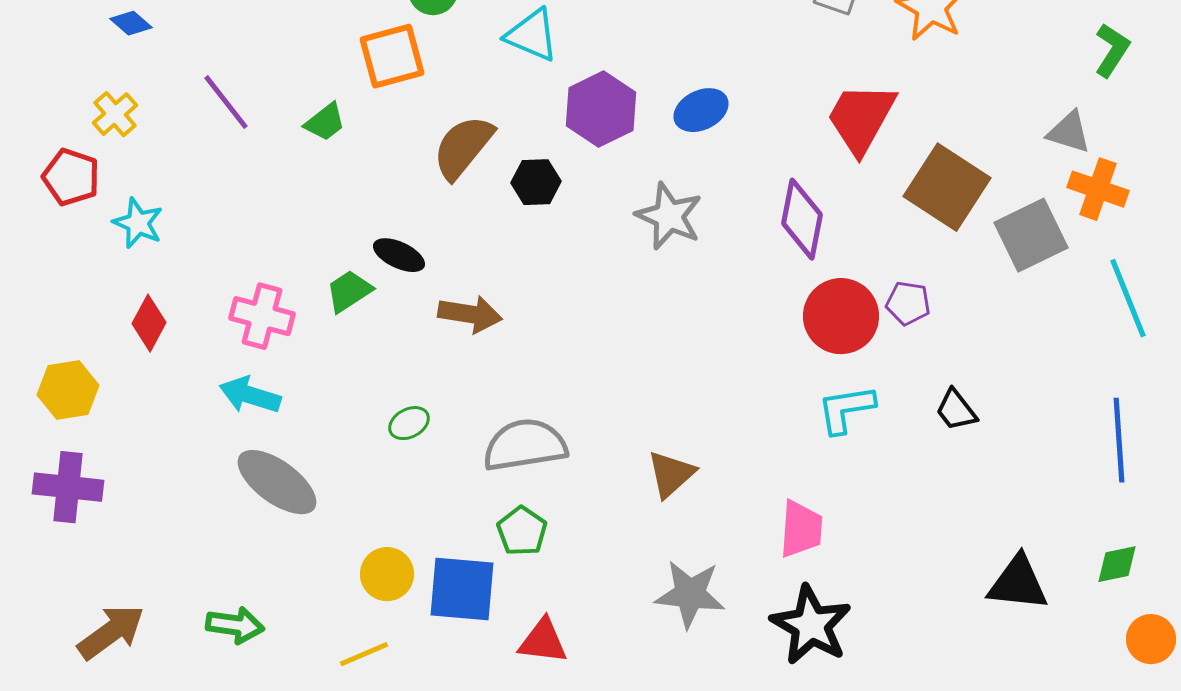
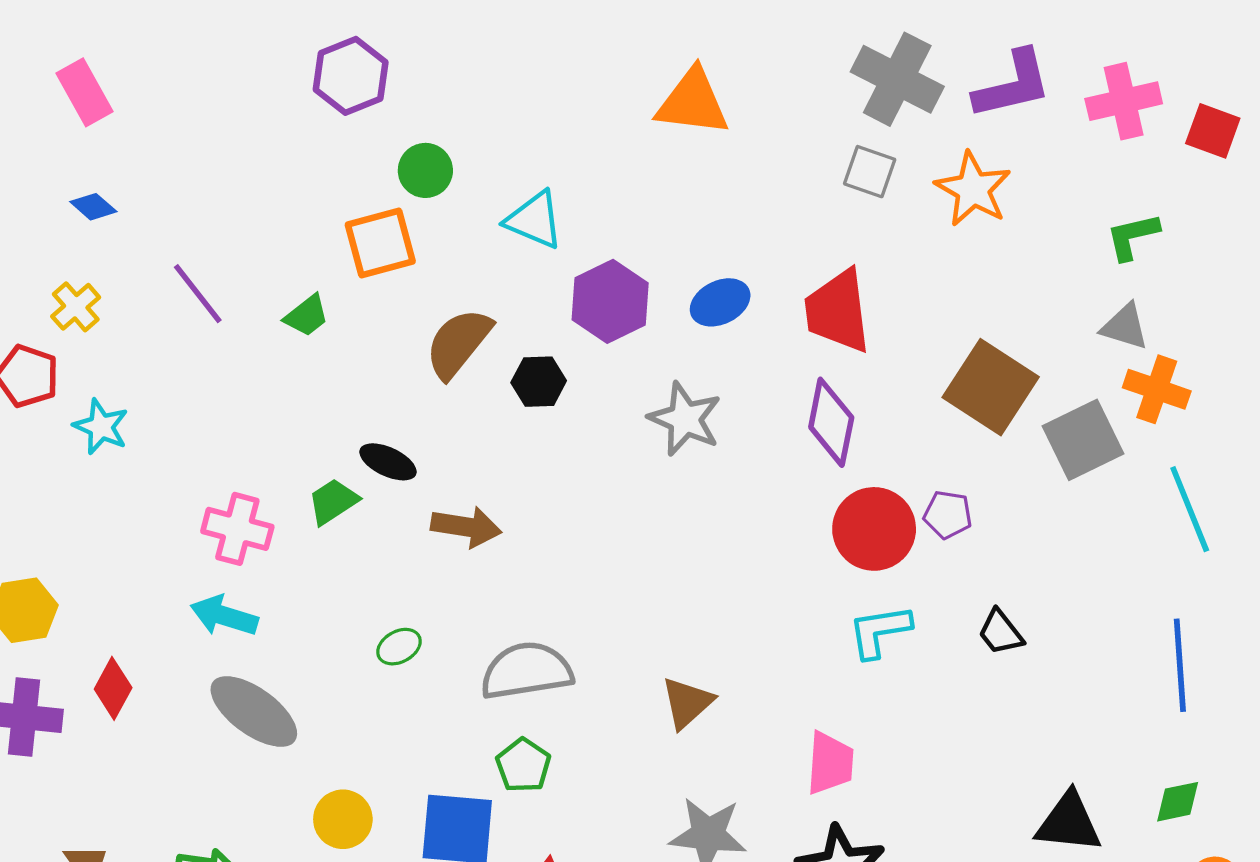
green L-shape: (1112, 50) -> (1132, 236), moved, turned -136
red trapezoid: (861, 118) -> (838, 311), moved, turned -36
red diamond: (149, 323) -> (113, 688), moved
yellow circle: (387, 574) -> (343, 819), moved

